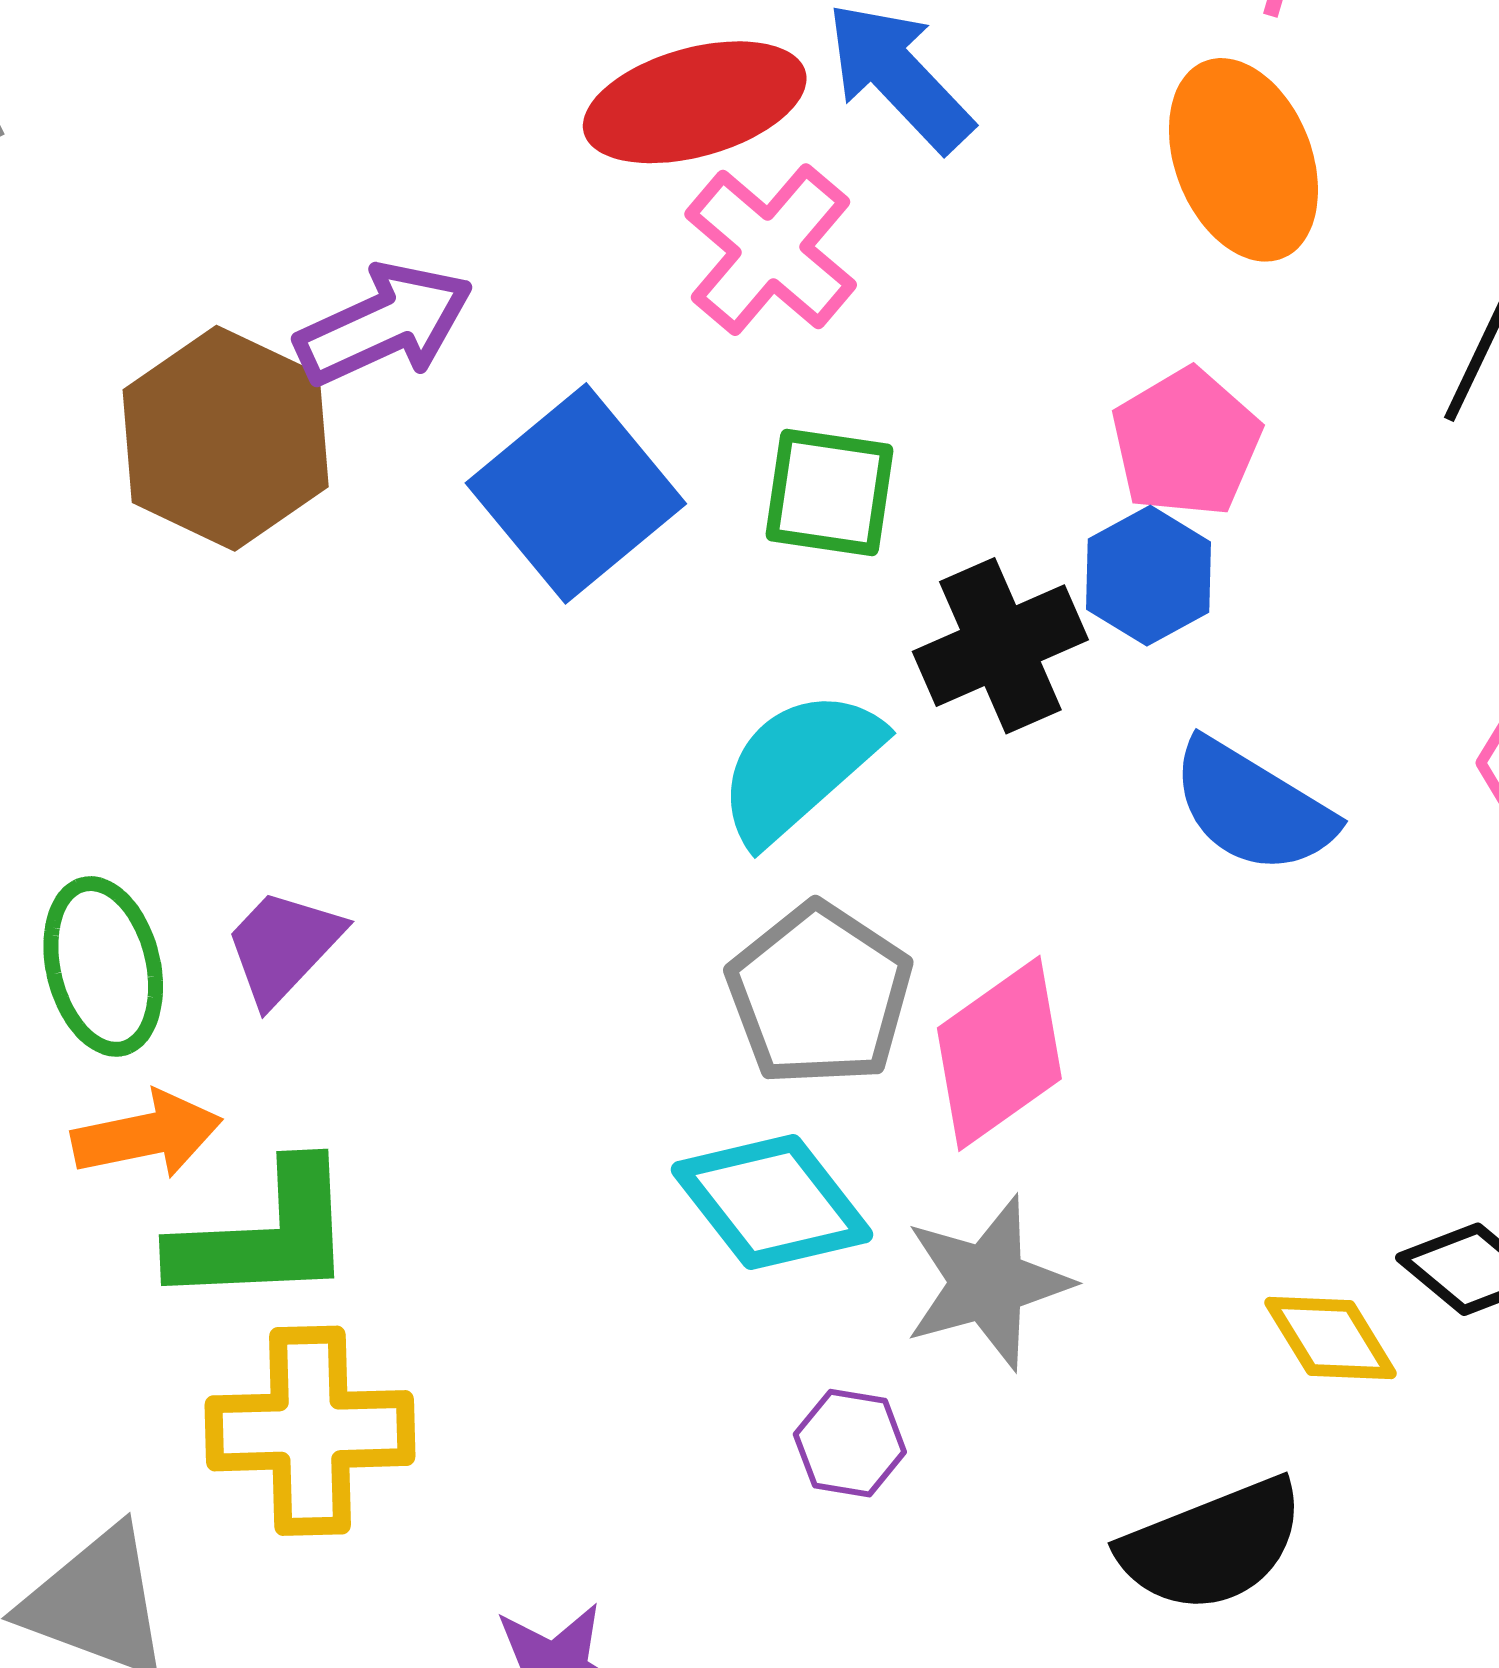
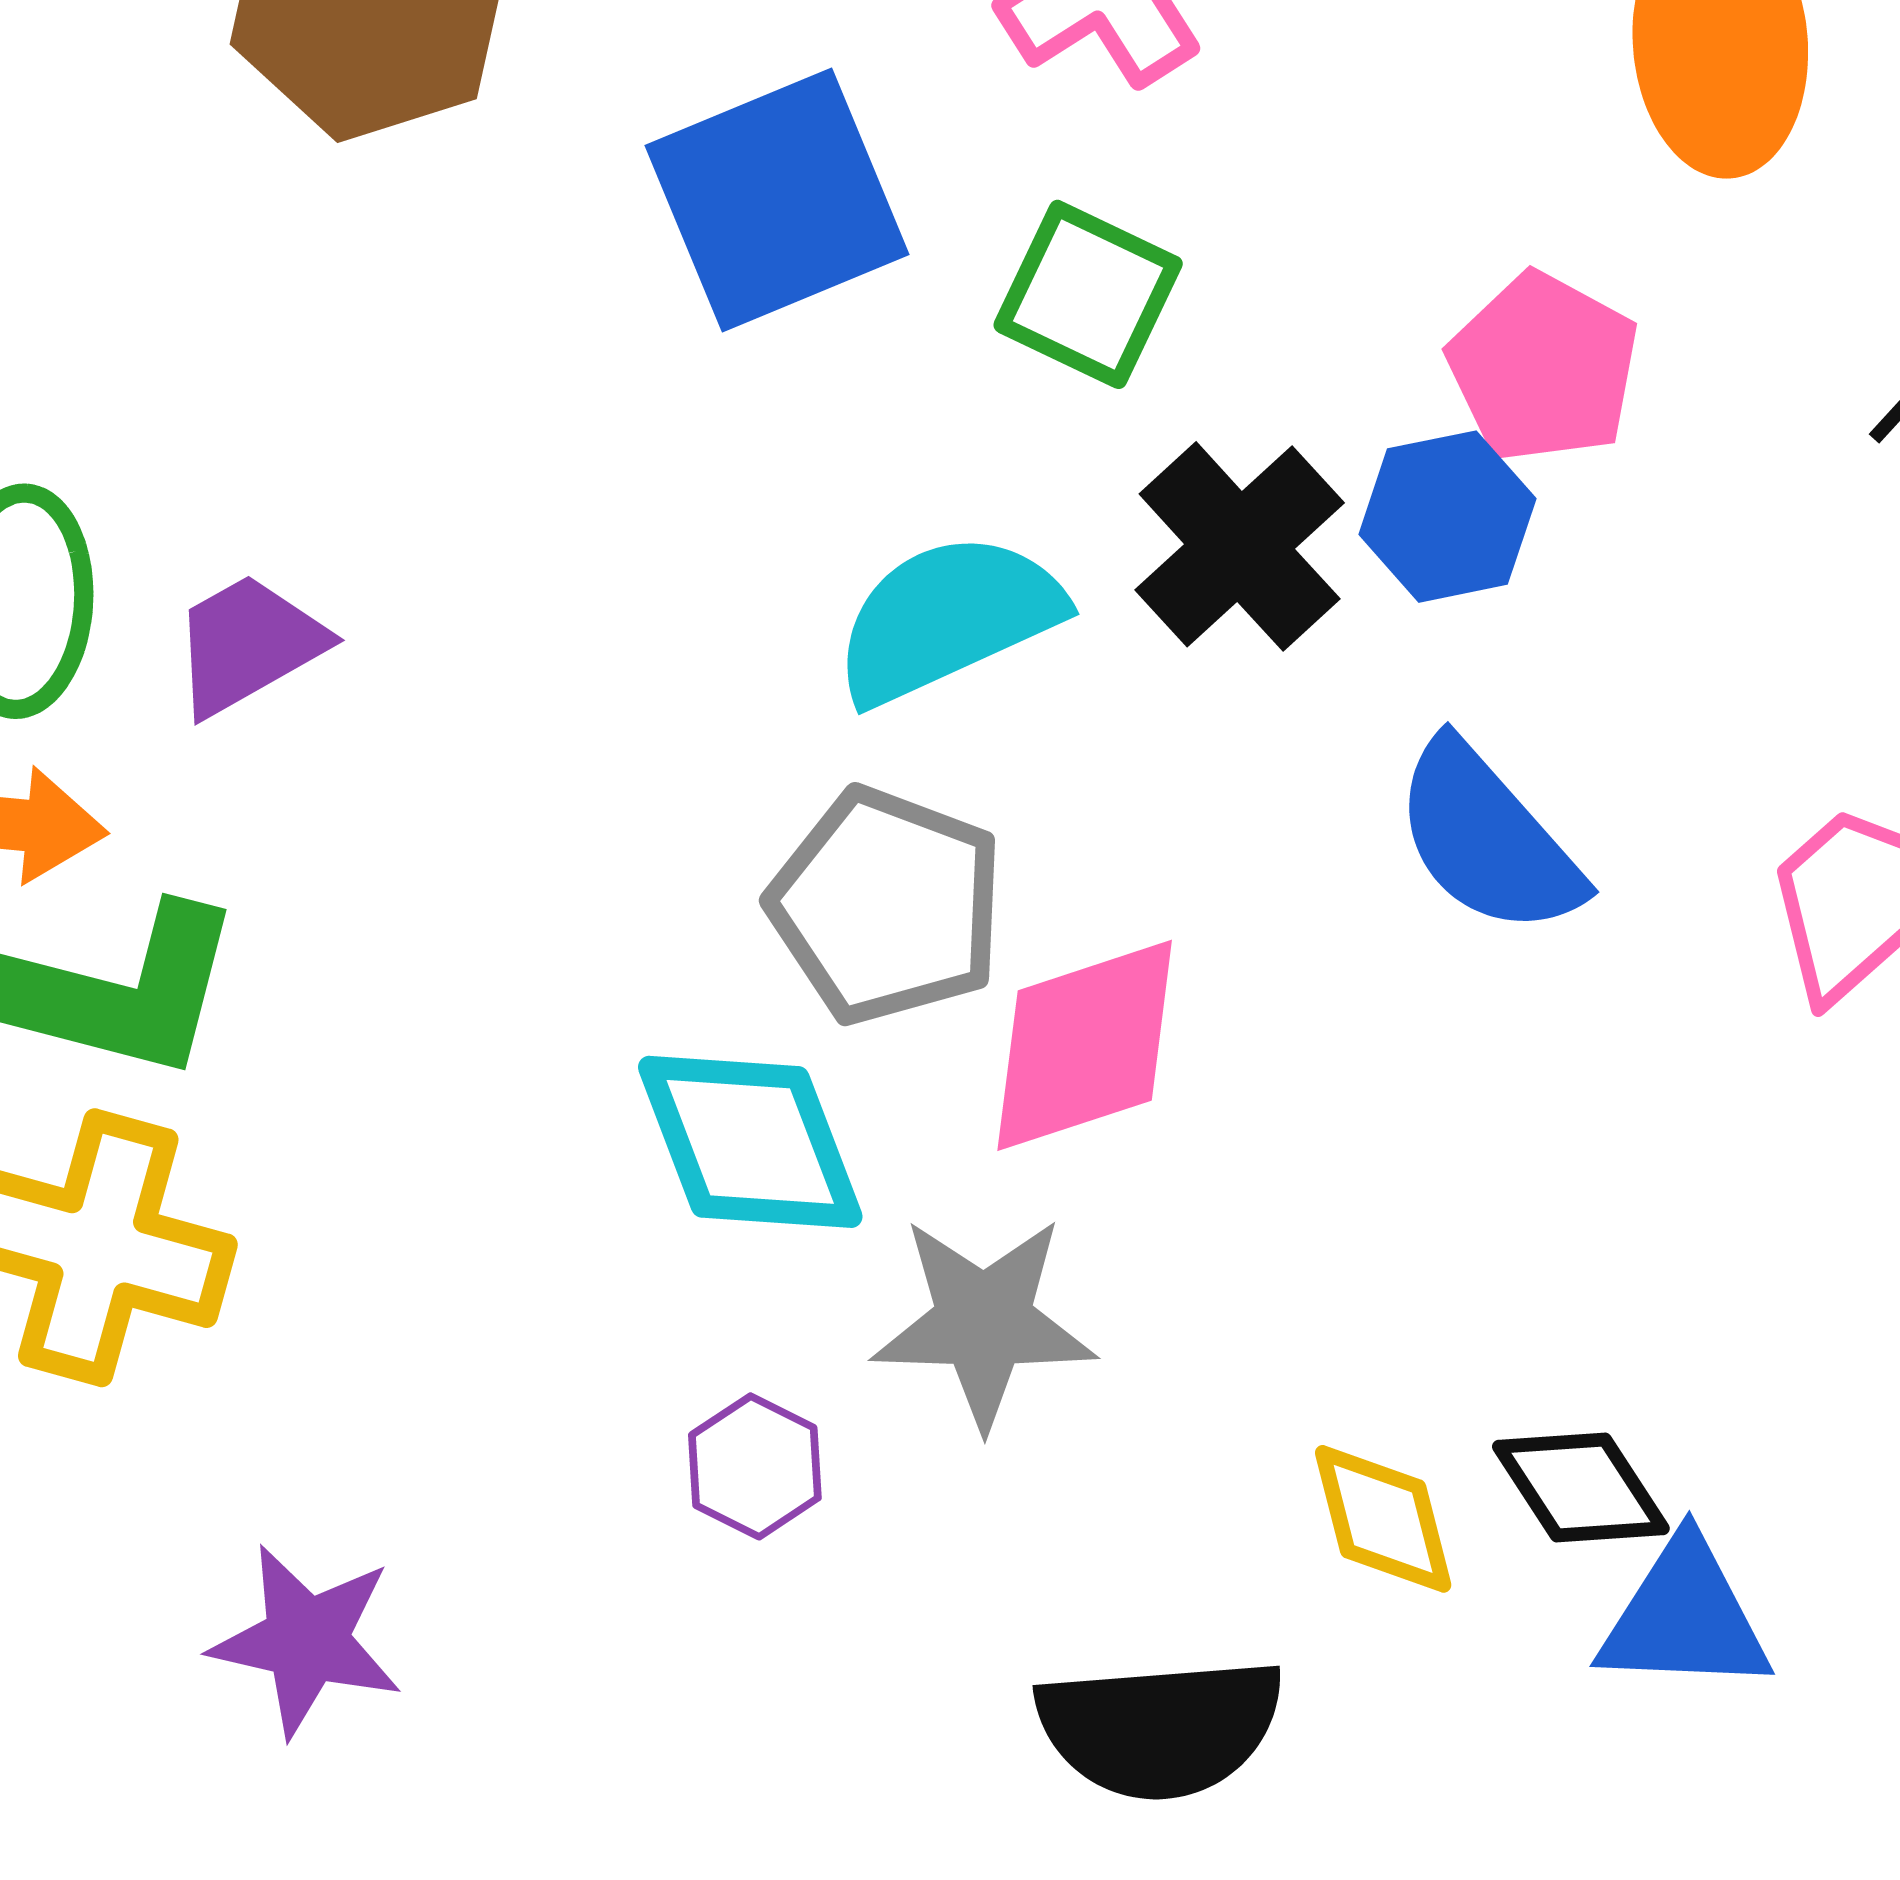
pink pentagon: (1186, 443) -> (1544, 368), turned -30
black cross: (1000, 646) -> (1240, 546), turned -36
gray pentagon: (820, 995) -> (887, 906), turned -30

